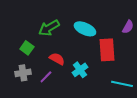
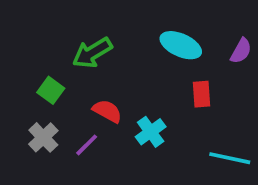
cyan ellipse: (85, 29) -> (181, 45), moved
red rectangle: (107, 50) -> (201, 94), size x0.6
gray cross: (23, 73) -> (43, 137), turned -35

